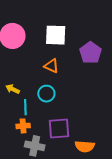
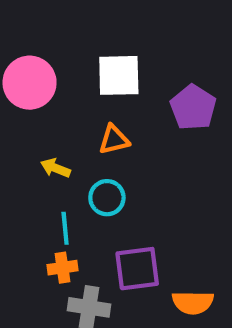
orange triangle: (51, 66) -> (114, 140), turned -35
yellow arrow: (13, 89) -> (55, 168), moved

